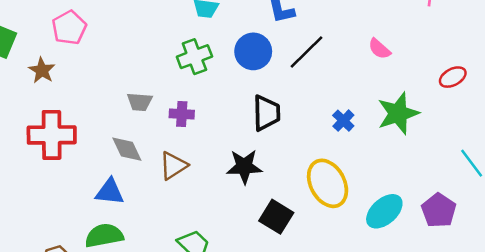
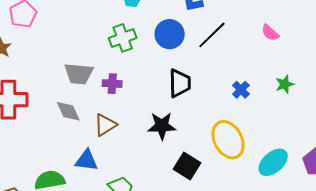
gray trapezoid: (140, 102) -> (79, 74), size x1.4
green star: (398, 113) -> (285, 84), size x0.6
blue triangle: (110, 192) -> (87, 160), moved

